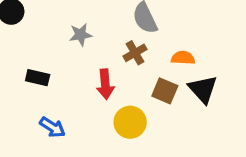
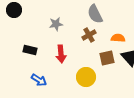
red arrow: (105, 84) -> (61, 54), moved
brown square: (165, 91) -> (107, 58), turned -35

